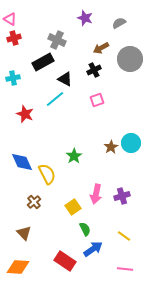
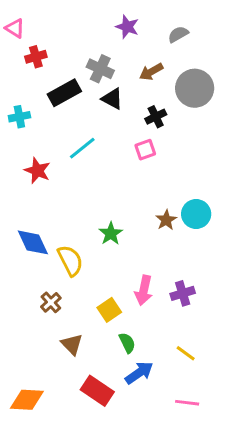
red cross: (14, 38) -> (36, 57), moved
gray cross: (57, 40) -> (100, 69), moved
black cross: (94, 70) -> (156, 117), moved
black triangle: (65, 79) -> (112, 99), moved
brown triangle: (24, 233) -> (72, 344), moved

